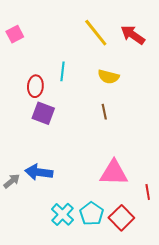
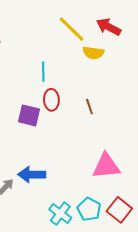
yellow semicircle: (108, 77) -> (93, 53), moved
red ellipse: (35, 86) -> (51, 100), moved

